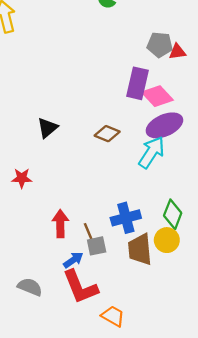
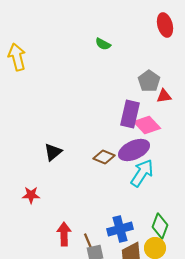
gray pentagon: (160, 45) -> (149, 81), turned 30
red triangle: (177, 52) -> (164, 96), moved
purple ellipse: (164, 125) -> (134, 150), moved

